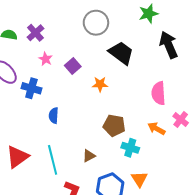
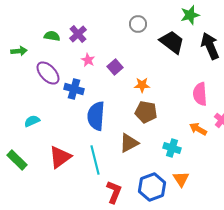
gray circle: (96, 23) -> (138, 24), size x0.7
black trapezoid: (121, 53) -> (172, 42), moved
blue semicircle: (54, 115) -> (96, 116), size x1.8
brown pentagon: (114, 126) -> (146, 112), moved
brown triangle: (89, 156) -> (129, 143), moved, size x1.5

